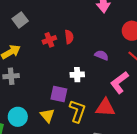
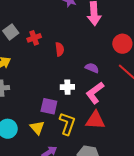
red cross: (49, 40) -> (34, 38), moved
pink L-shape: (119, 82) -> (95, 93), moved

